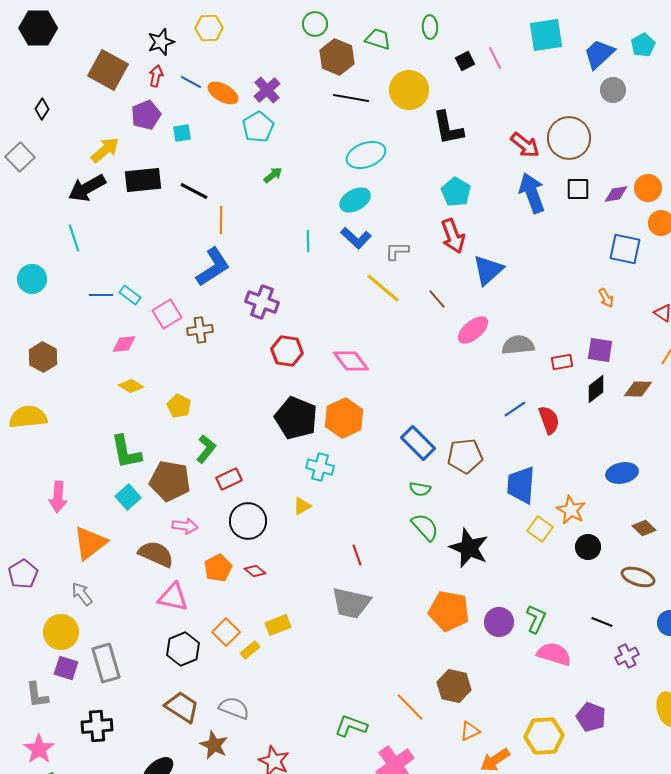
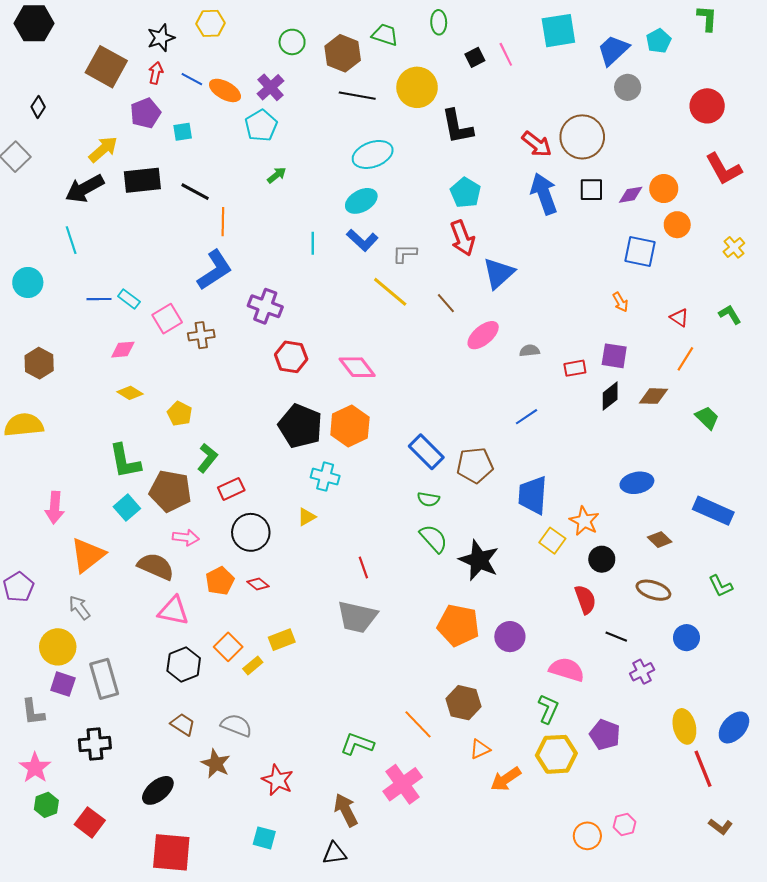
green circle: (315, 24) -> (292, 42), moved
gray semicircle: (518, 345) -> (530, 351), size x0.6
red semicircle: (549, 420) -> (585, 599), moved
green L-shape: (536, 619) -> (548, 709), moved
brown trapezoid: (182, 707) -> (183, 724), size x0.7

